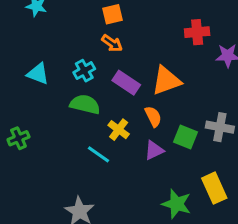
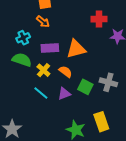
purple rectangle: (126, 83) -> (50, 48), turned -42
orange semicircle: (153, 117) -> (66, 72), turned -32
yellow cross: (119, 130) -> (43, 70), moved
cyan line: (99, 154) -> (41, 93), moved

